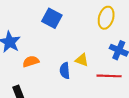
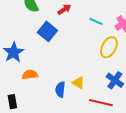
blue square: (52, 18) -> (47, 31), moved

